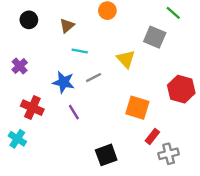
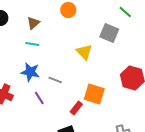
cyan line: (80, 51) -> (32, 44), moved
gray line: (94, 78) -> (55, 80), moved, turned 48
red rectangle: (152, 136) -> (76, 108), moved

